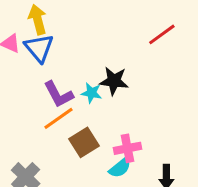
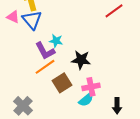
black star: (114, 81) -> (81, 60), moved
cyan star: (91, 93) -> (56, 41), moved

